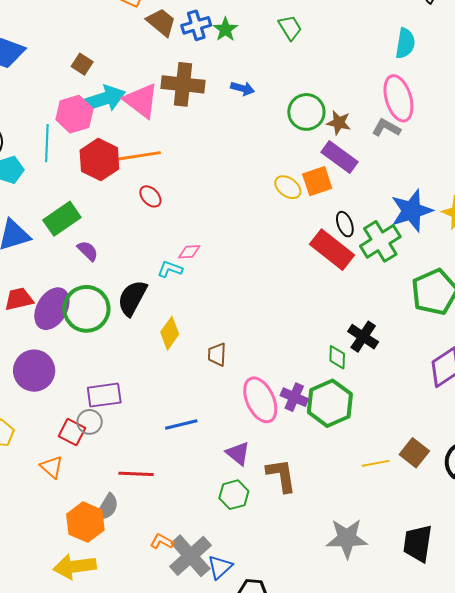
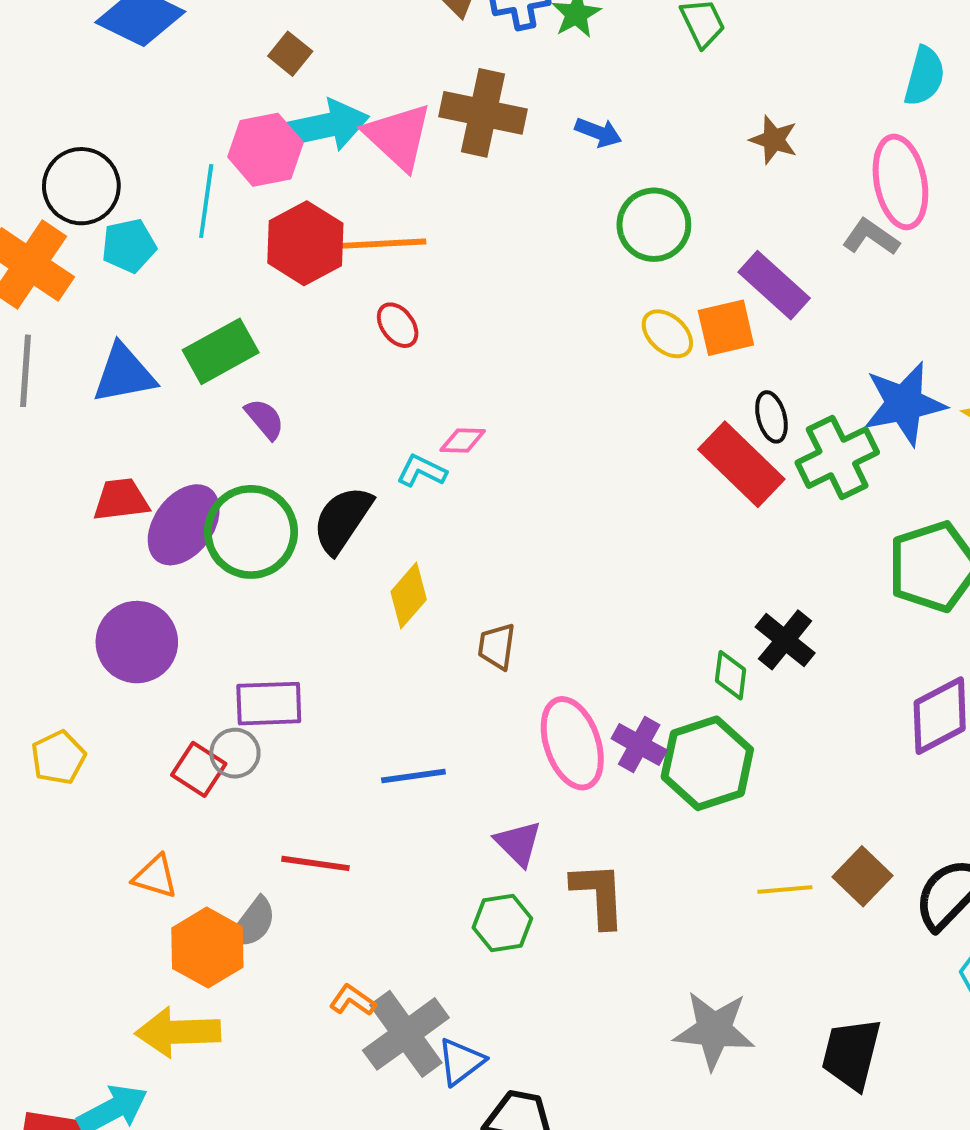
green circle: (306, 112) -> (654, 225), moved
brown star: (339, 123) -> (774, 140), moved
orange triangle: (52, 467) -> (155, 877), moved, turned -30

